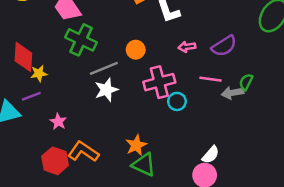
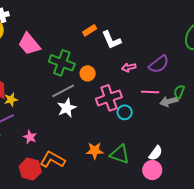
green cross: (81, 40) -> (62, 63), moved
orange star: (136, 145) -> (95, 151), turned 30
green triangle: (144, 165) -> (120, 154), moved

